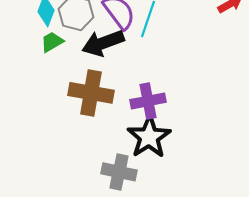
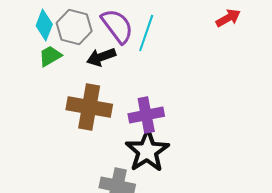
black arrow: (103, 43) -> (101, 57), size x0.7

